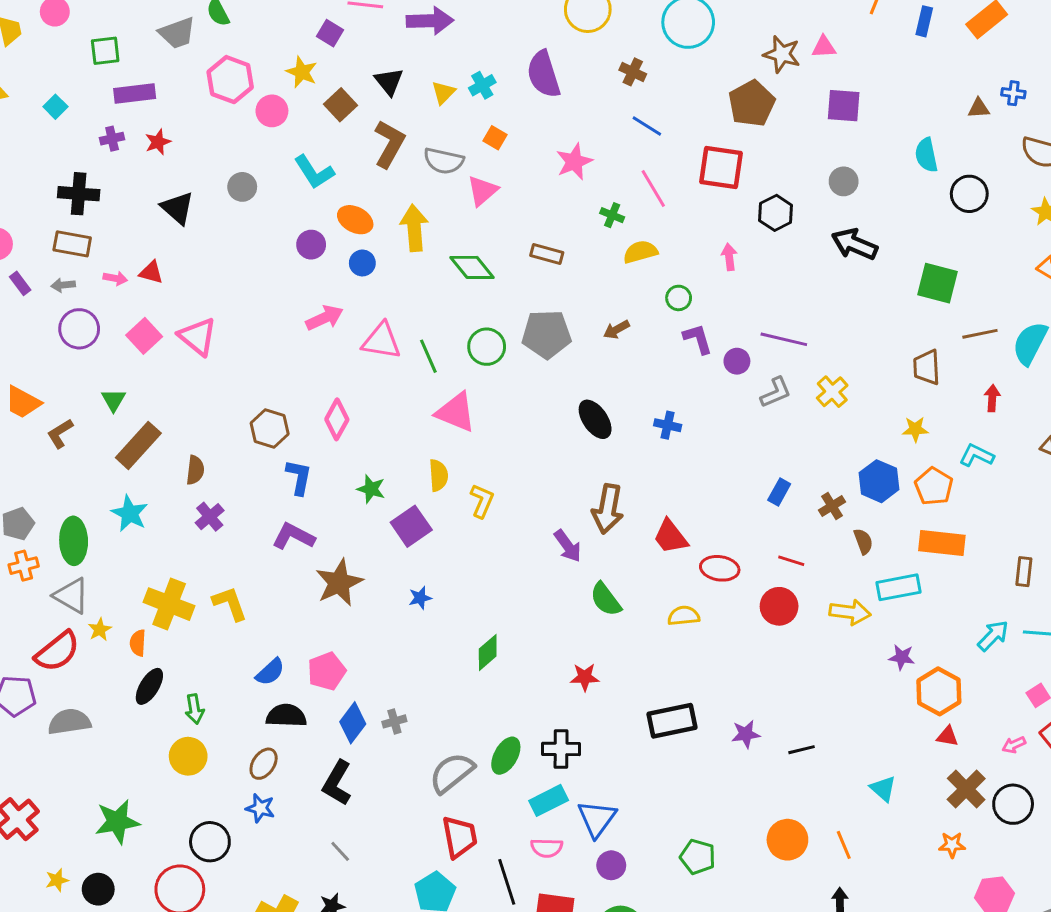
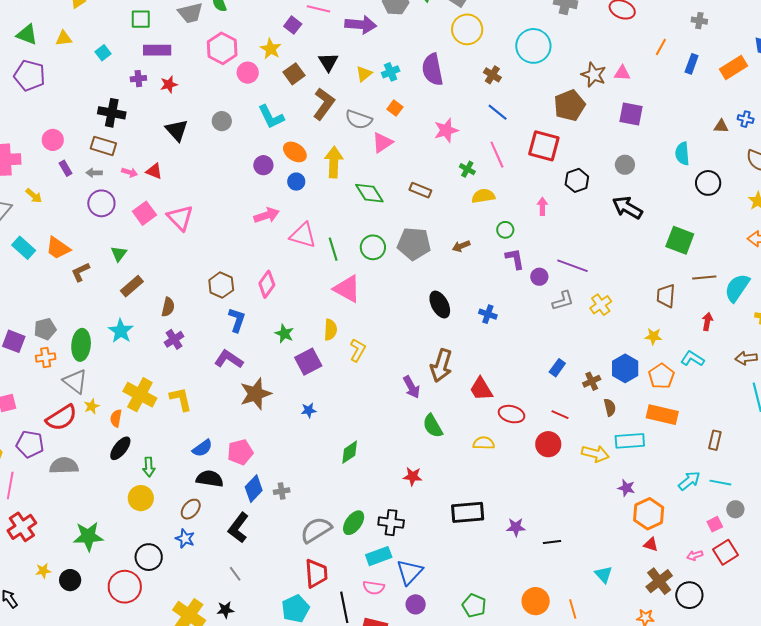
brown rectangle: (138, 445) -> (132, 286), size x0.7

